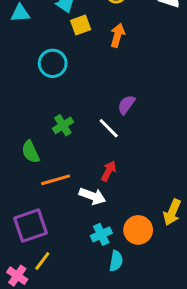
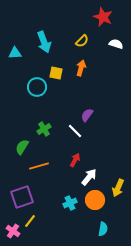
yellow square: (81, 25) -> (56, 73), moved, turned 32
green semicircle: (31, 152) -> (22, 147), turned 56
white arrow: (92, 196) -> (89, 177), moved, turned -72
cyan semicircle: (116, 261) -> (103, 229), moved

